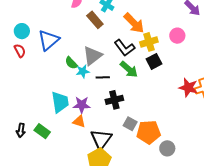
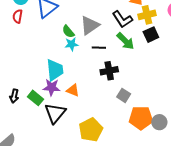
red semicircle: (20, 51) -> (18, 16), turned -144
cyan star: (83, 71) -> (71, 44), moved
purple star: (82, 105) -> (52, 87), moved
orange pentagon: (149, 132) -> (141, 118), moved
black triangle: (101, 139) -> (55, 113), moved

